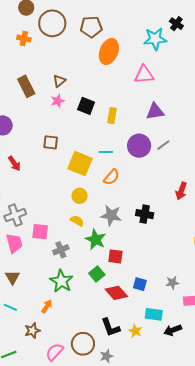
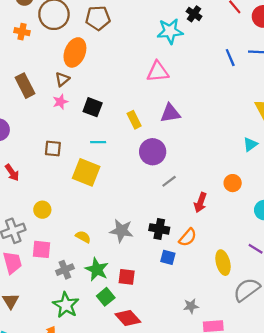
orange ellipse: (109, 52) -> (75, 52), moved
yellow rectangle: (112, 116) -> (134, 120), moved, turned -35
gray line: (163, 145) -> (169, 181), moved
cyan line: (106, 152) -> (98, 142), moved
orange semicircle: (111, 177) -> (188, 237), moved
yellow circle: (80, 196) -> (42, 210), moved
green star: (96, 239) -> (97, 269), moved
blue square: (140, 284) -> (168, 257), moved

